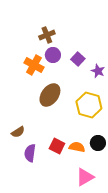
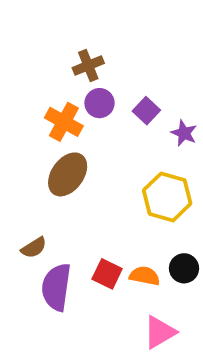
brown ellipse: (50, 95) -> (68, 174), moved
purple semicircle: (30, 153) -> (56, 287), size x1.4

